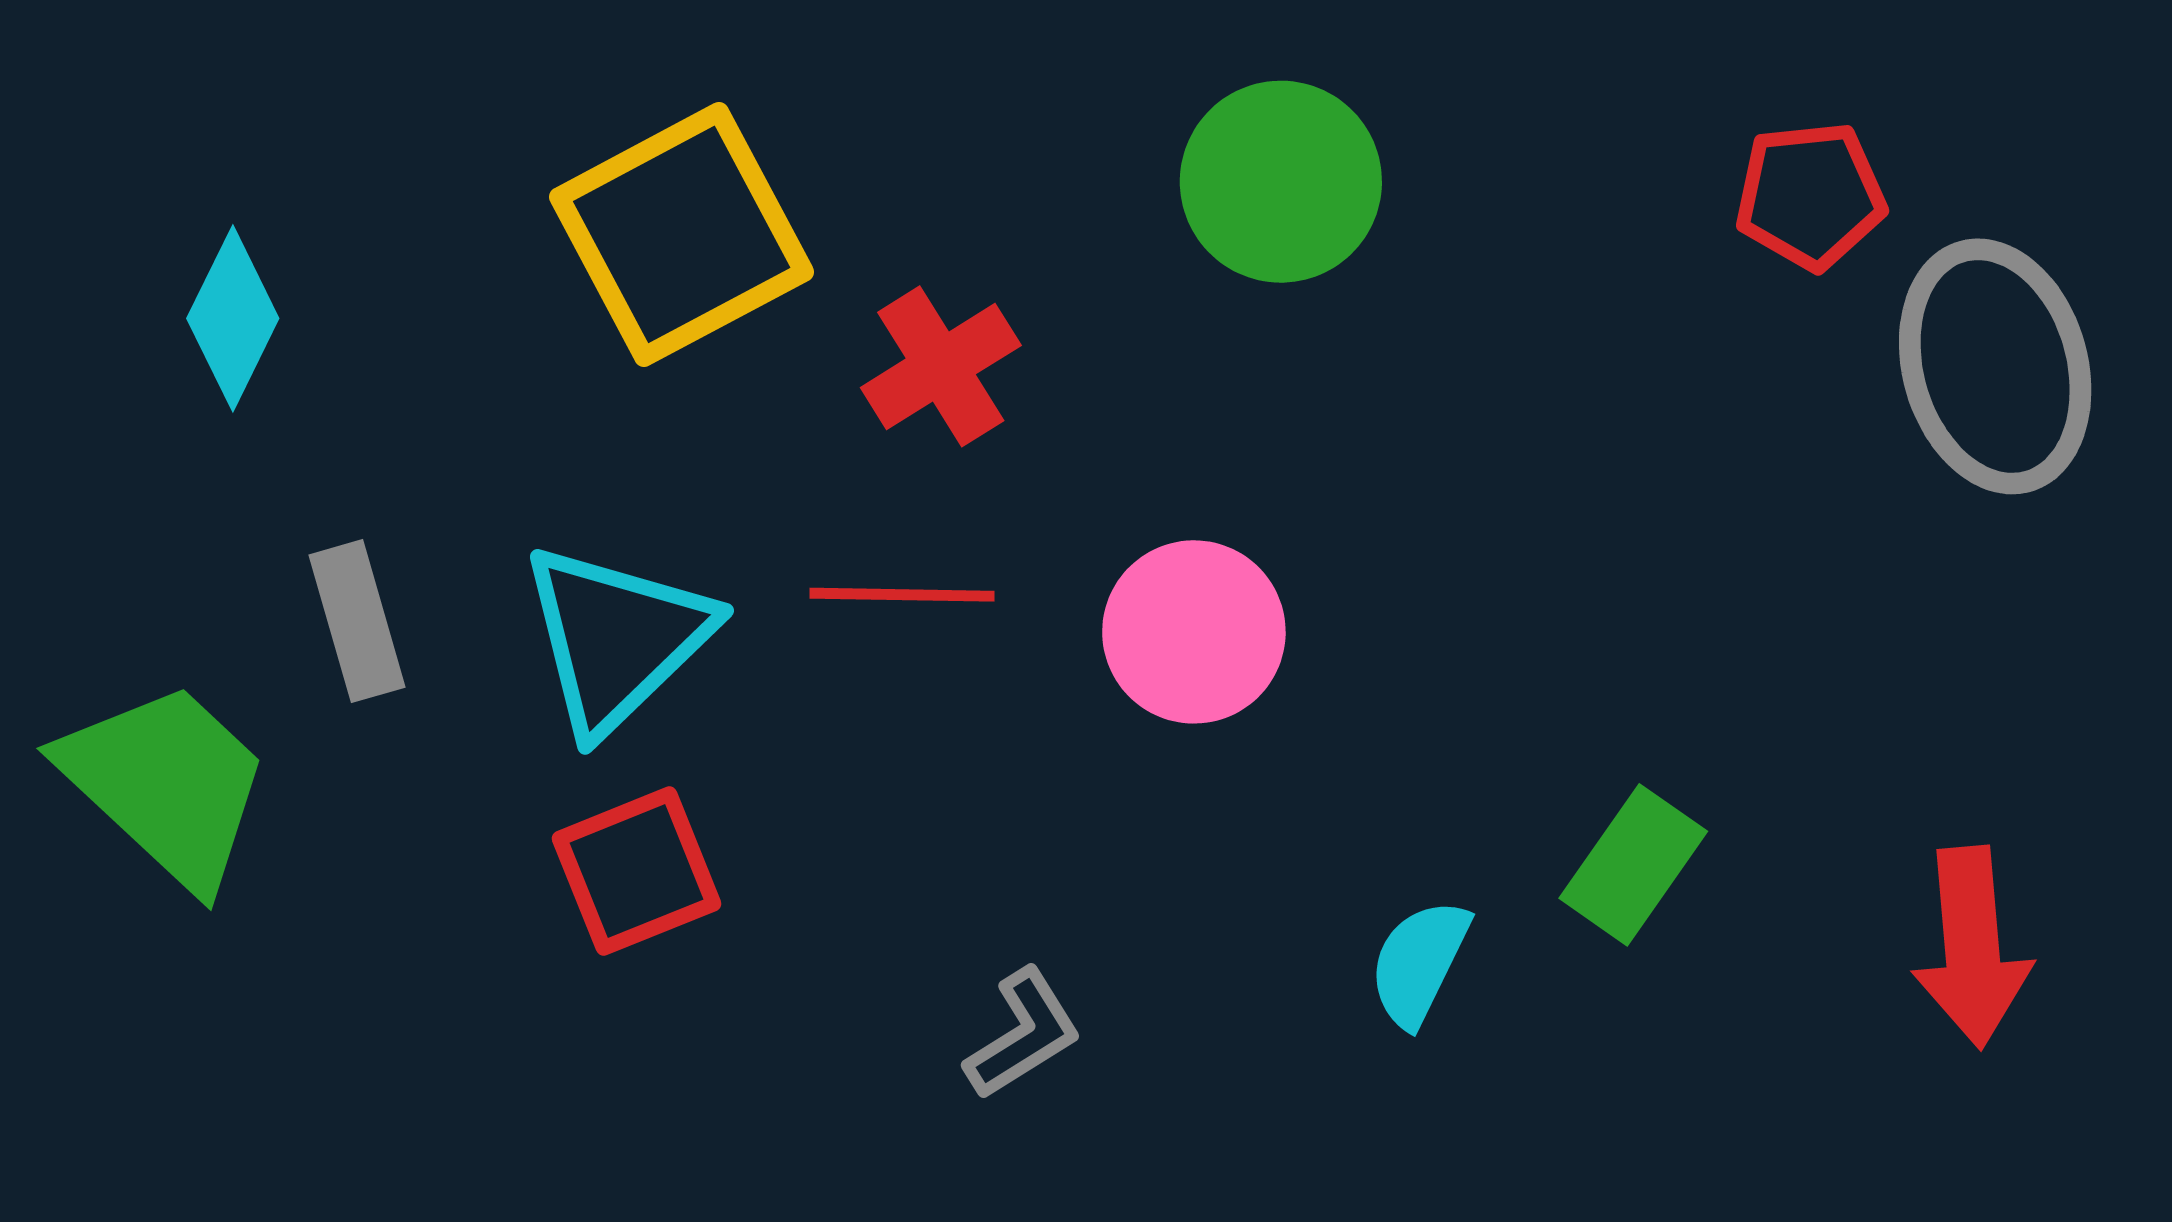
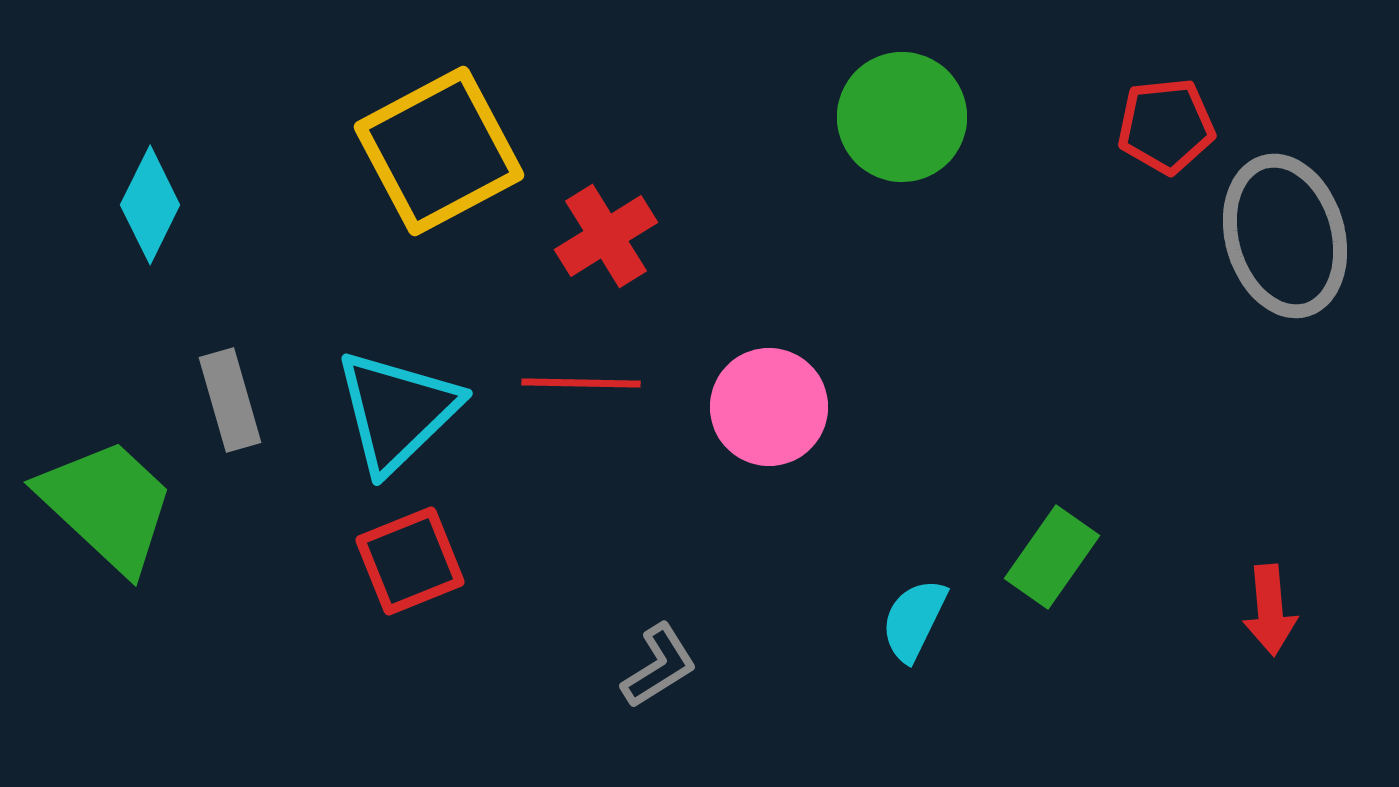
green circle: (1281, 182) -> (902, 117), moved
red arrow: (1972, 947) -> (1270, 610), size x0.7

